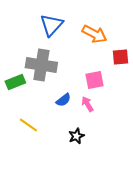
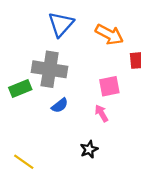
blue semicircle: (63, 100) -> (60, 105), moved
yellow line: (28, 125) -> (24, 162), moved

